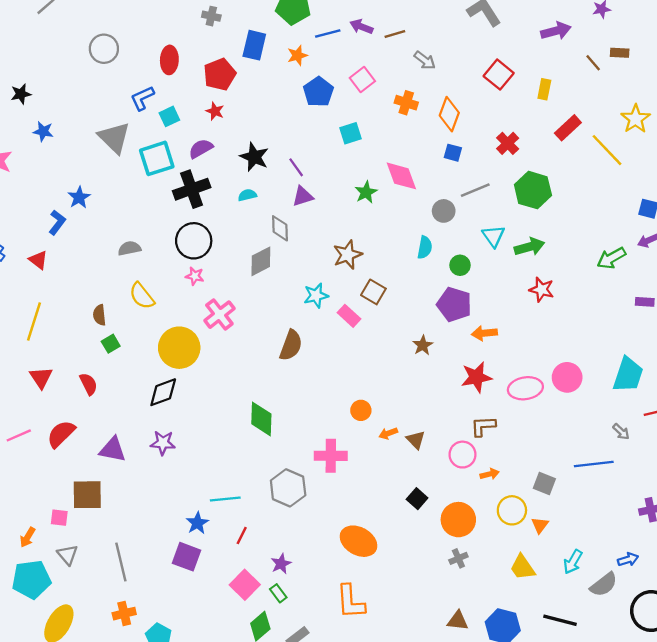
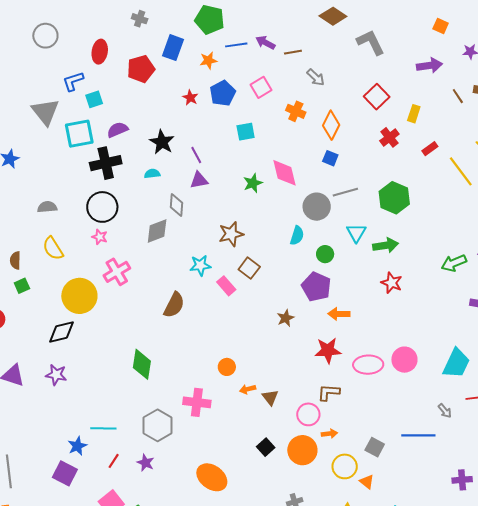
red star: (215, 111) -> (190, 98), moved
red rectangle: (568, 128) -> (430, 149), size x0.7
red cross: (508, 143) -> (389, 137), moved
gray circle: (444, 211) -> (317, 207), size x1.4
orange circle: (458, 520) -> (302, 450), moved
orange triangle: (540, 525) -> (367, 482), turned -35
purple star: (281, 564) -> (146, 463), moved, turned -30

